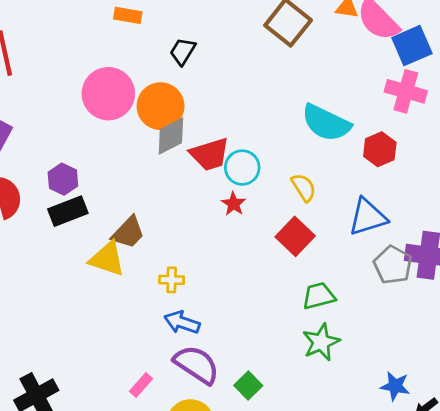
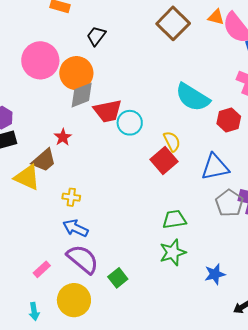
red star: (234, 204) -> (63, 137), moved
red square: (295, 236) -> (164, 161), moved
blue star: (395, 386) -> (215, 274), moved, turned -30

